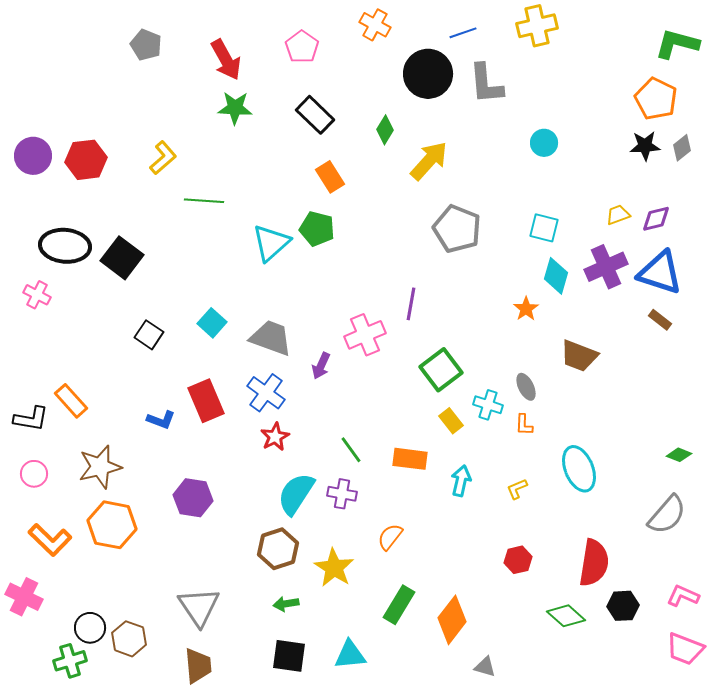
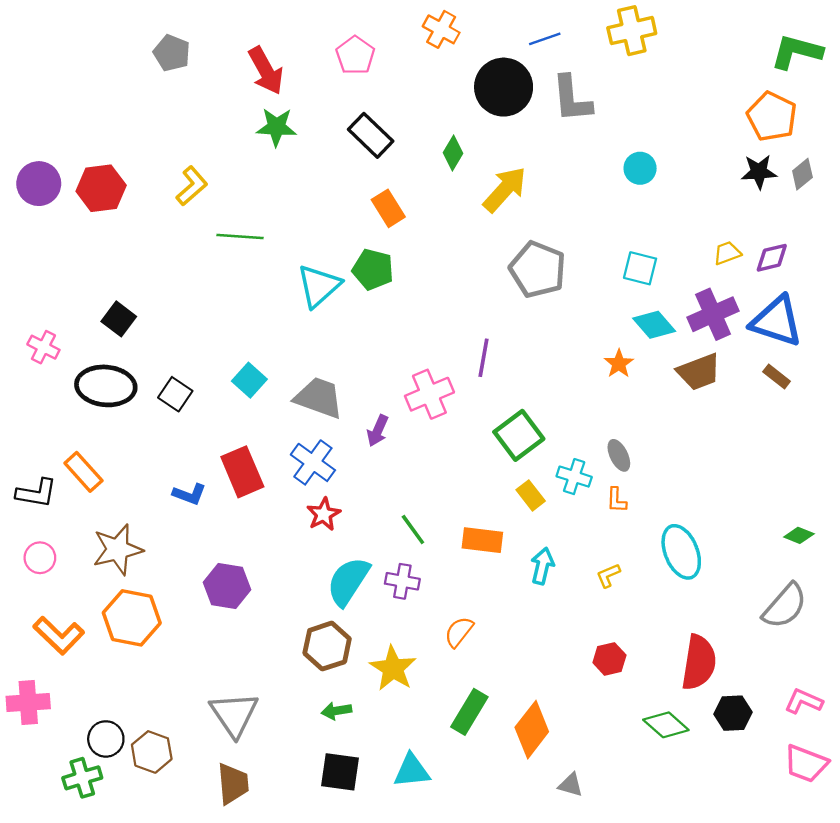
black ellipse: (65, 246) -> (106, 386), moved
black square: (122, 258) -> (119, 319), moved, size x0.7
cyan diamond: (556, 276) -> (654, 325), turned -57
brown trapezoid: (579, 356) -> (699, 372), moved, turned -42
pink cross: (24, 597) -> (28, 702), turned -30

